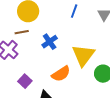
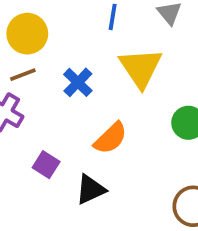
yellow triangle: (83, 55) -> (141, 68), moved

